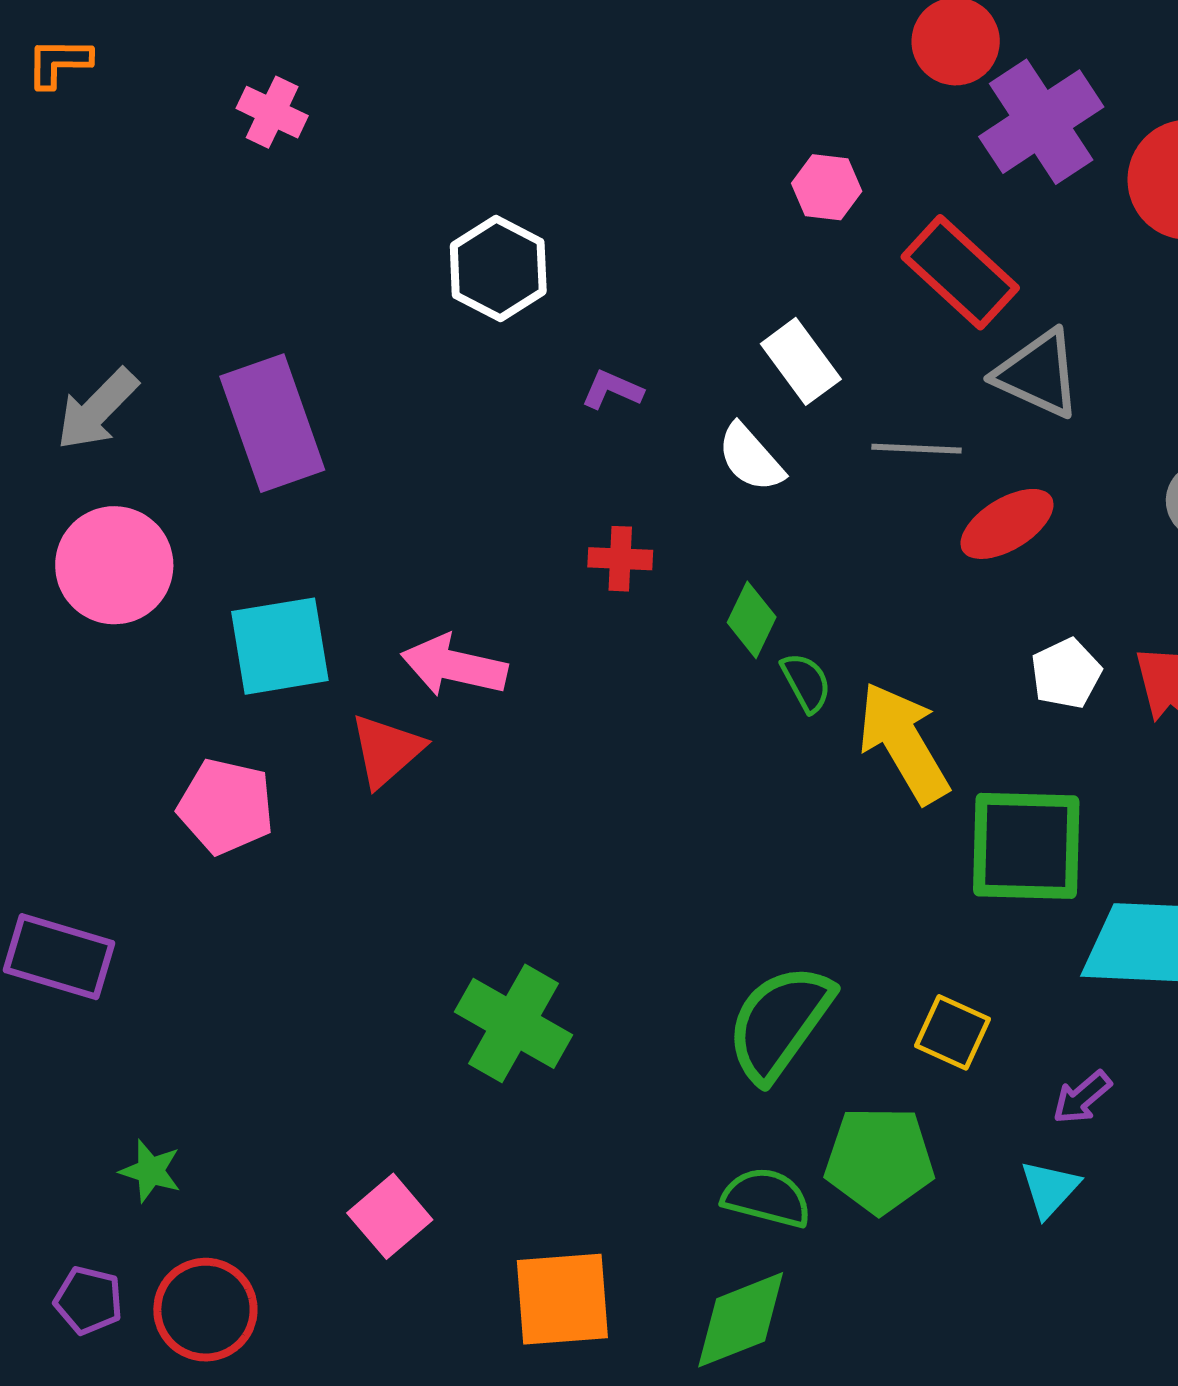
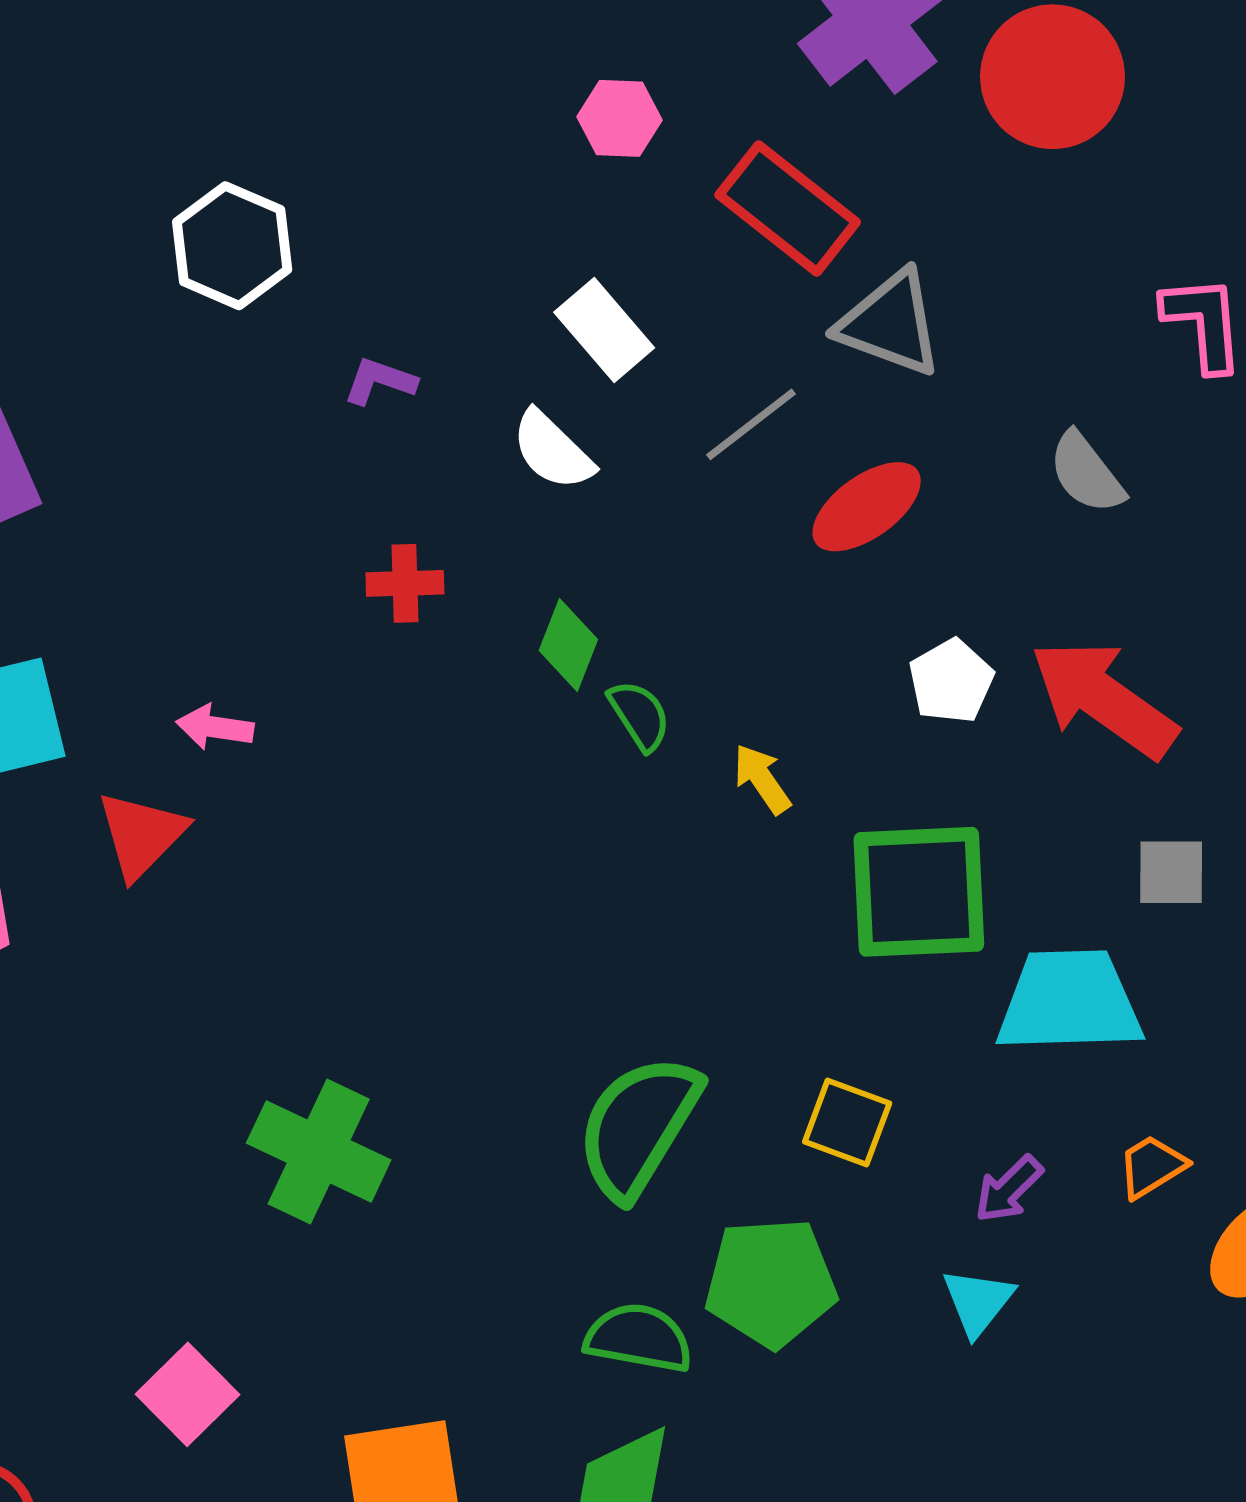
gray line: (916, 449) -> (751, 424), turned -36
pink arrow: (454, 666) -> (215, 727), size x0.6
yellow arrow: (904, 743) -> (762, 779), size x0.5

